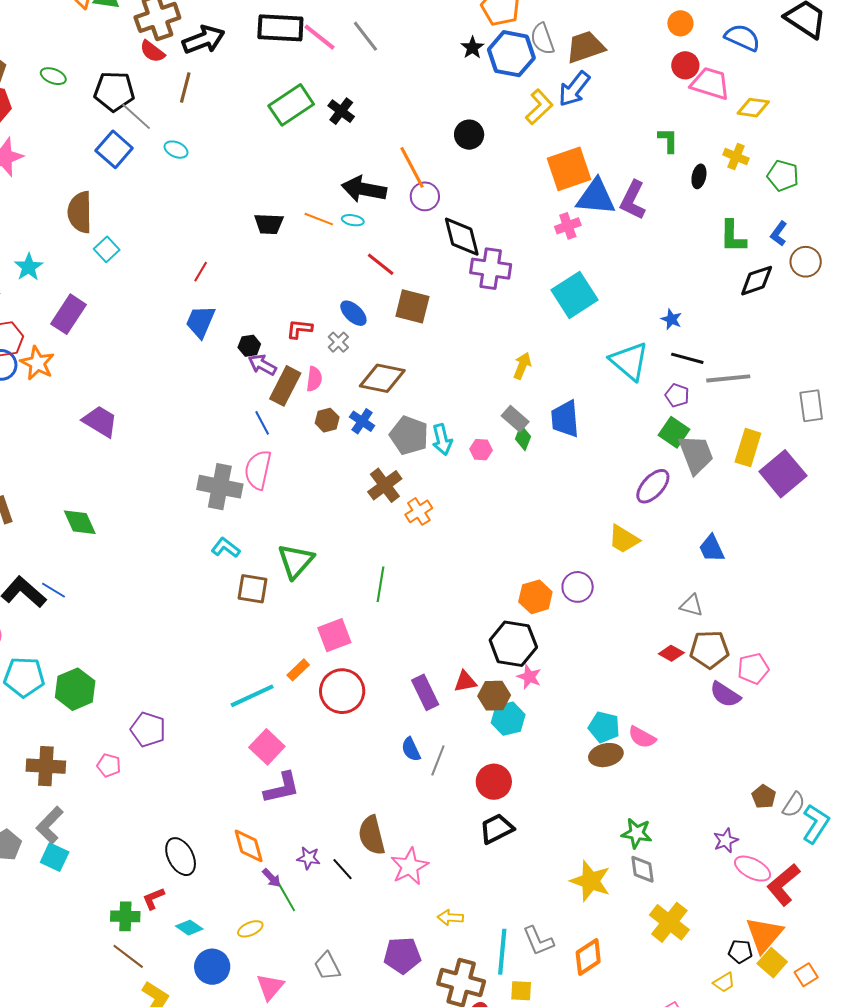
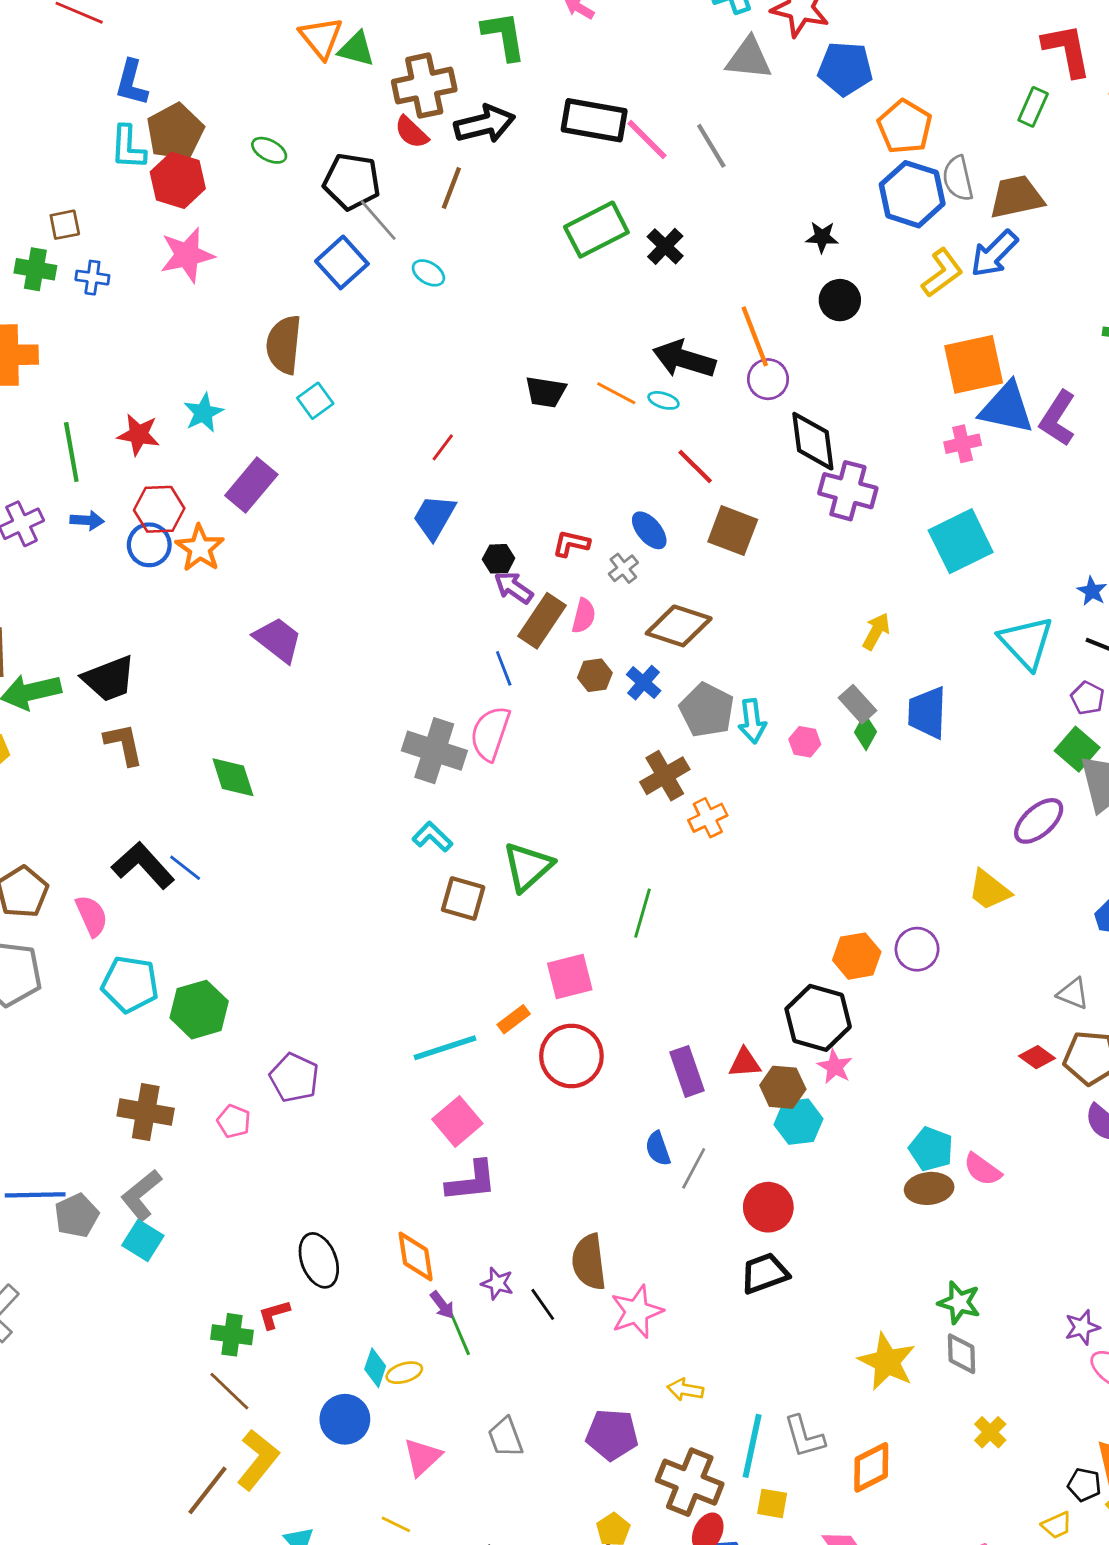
black star: (472, 48) -> (822, 237), moved, turned 30
yellow cross: (669, 922) -> (990, 1432), size x0.6
cyan diamond: (189, 928) -> (375, 1368), moved, turned 68

